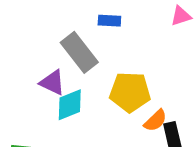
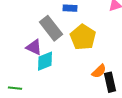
yellow pentagon: (130, 92) -> (83, 37), moved, turned 30

